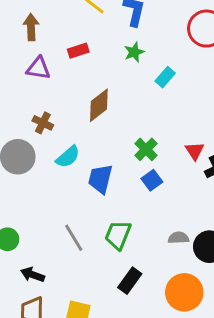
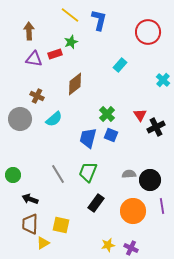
red rectangle: (78, 51) -> (55, 54), moved
green star: (134, 52) -> (71, 42), moved
blue trapezoid: (100, 179) -> (88, 138), moved
blue square: (152, 180) -> (111, 135), turned -32

